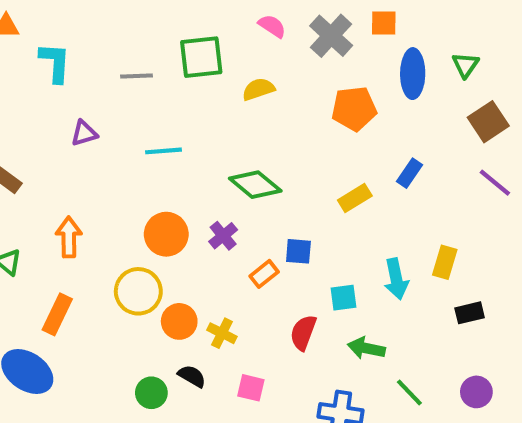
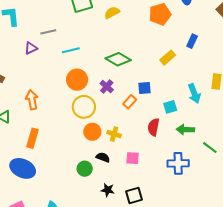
gray line: (136, 76) -> (48, 32), moved
orange circle: (166, 234) -> (77, 80), moved
yellow circle: (138, 291) -> (84, 107), moved

